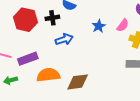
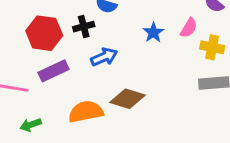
purple rectangle: (28, 59) -> (54, 71), moved
brown diamond: (78, 82) -> (128, 99), moved, turned 30

